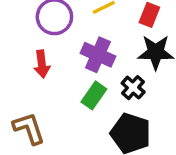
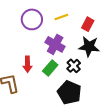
red arrow: (42, 64) -> (27, 64), moved

